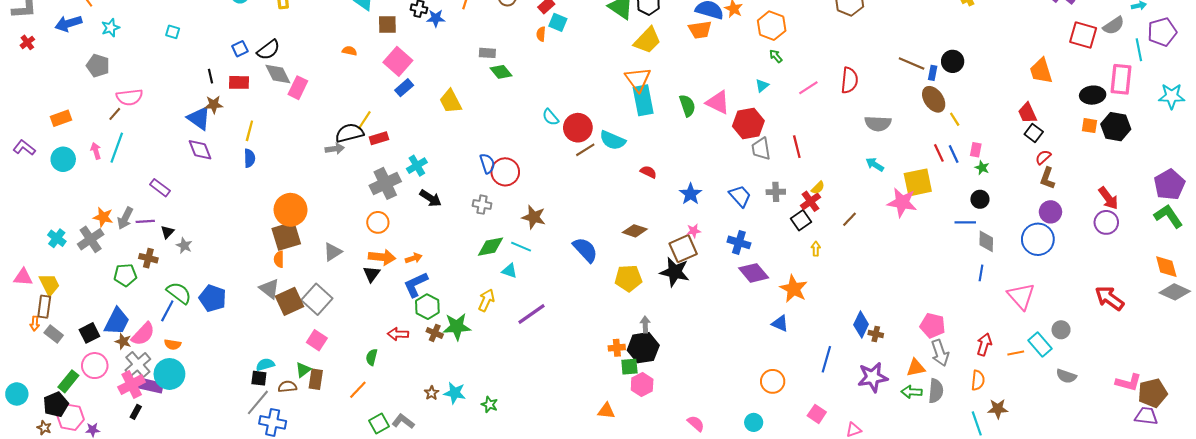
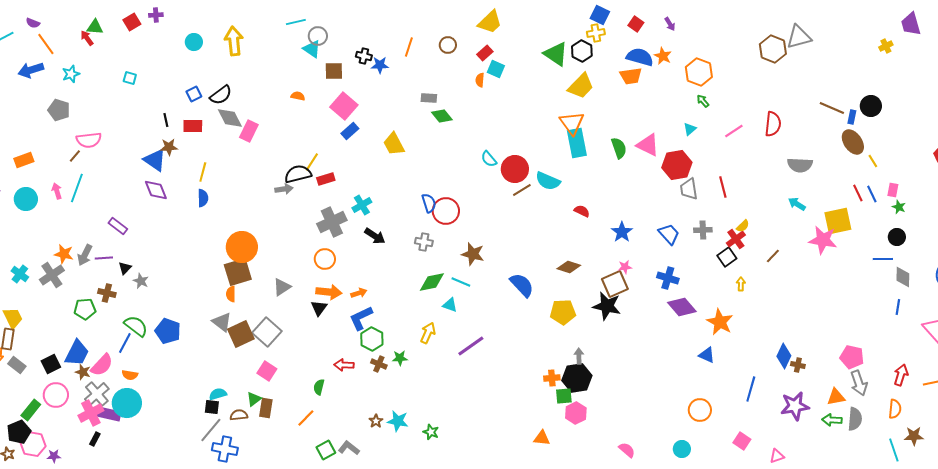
green star: (457, 327) -> (400, 358), size x0.6

